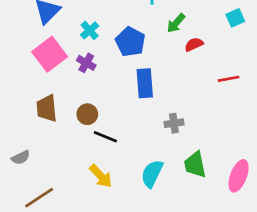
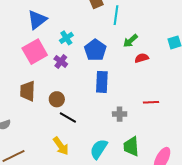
red line: (228, 79) -> (151, 102), moved

